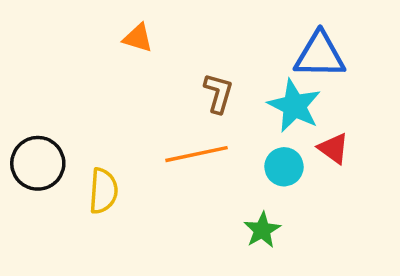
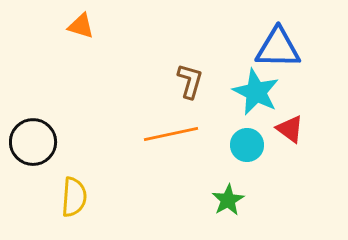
orange triangle: (138, 38) -> (81, 26), moved
yellow semicircle: (103, 191) -> (74, 197), moved

